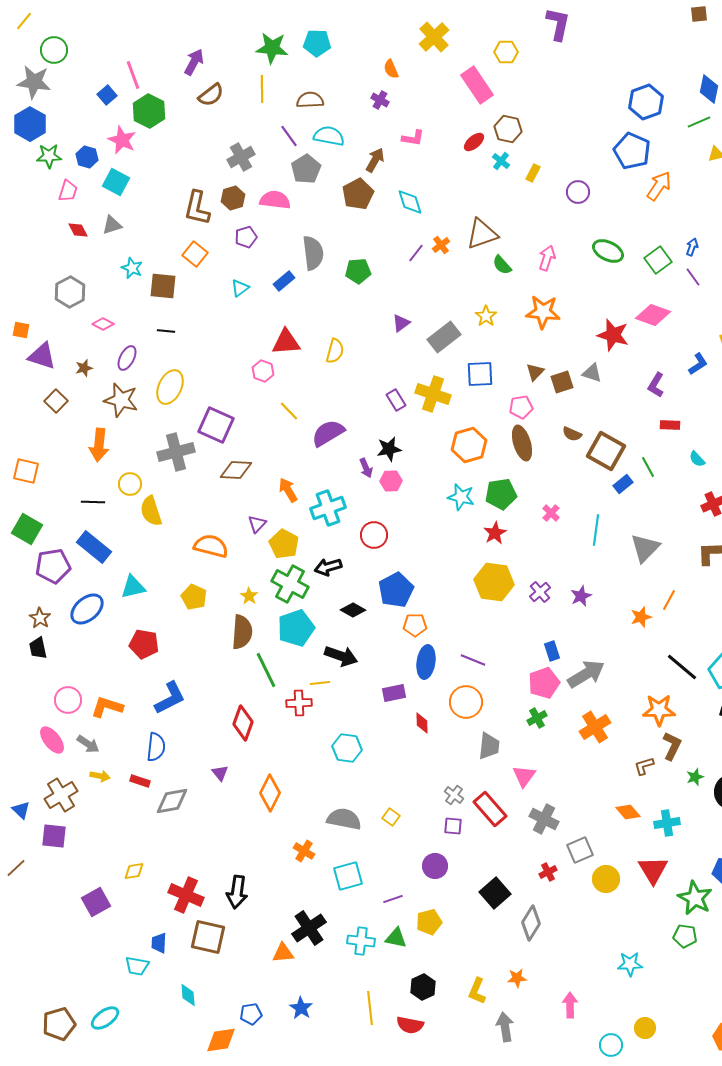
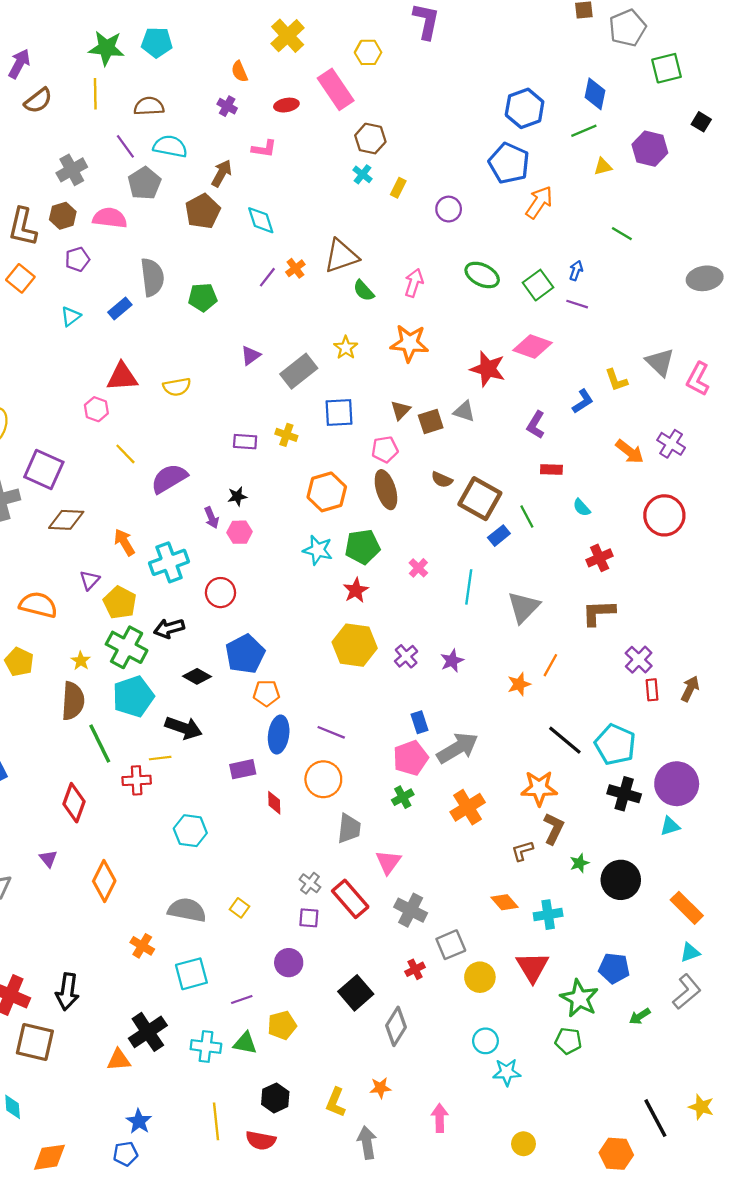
red ellipse: (474, 142) -> (286, 105), moved, turned 30
purple line: (693, 277) -> (577, 304), turned -36
yellow semicircle: (335, 351) -> (177, 387), turned 65
yellow cross: (433, 394) -> (286, 435), size x0.6
purple rectangle: (396, 400) -> (245, 442), turned -55
black star: (389, 449) -> (237, 496), size x0.7
blue pentagon: (251, 1014) -> (125, 1154), moved
cyan circle: (611, 1045) -> (485, 1041), moved

